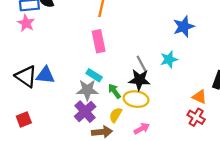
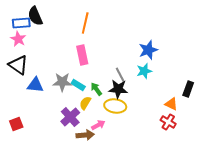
blue star: (184, 27) -> (148, 50), moved
black triangle: (26, 76) -> (18, 65), moved
gray star: (87, 90) -> (62, 82), moved
green arrow: (114, 91) -> (96, 89), moved
yellow semicircle: (116, 115) -> (85, 103), moved
pink arrow: (142, 129) -> (98, 125), moved

